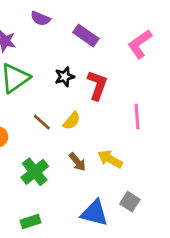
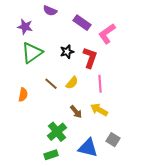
pink L-shape: (140, 44) -> (107, 34), moved
pink line: (137, 116) -> (100, 84), moved
green cross: (35, 172) -> (57, 132), moved
green rectangle: (31, 221) -> (51, 155), moved

